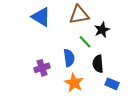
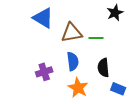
brown triangle: (79, 15) -> (72, 33), moved
black star: (102, 30) -> (115, 13), moved
green line: (85, 42) -> (96, 38), moved, turned -48

